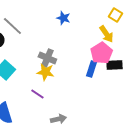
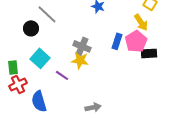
blue rectangle: (91, 69) -> (117, 41), moved
purple line: (37, 94) -> (62, 75), moved

